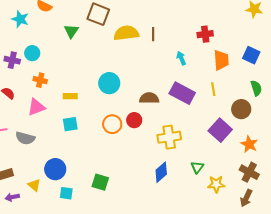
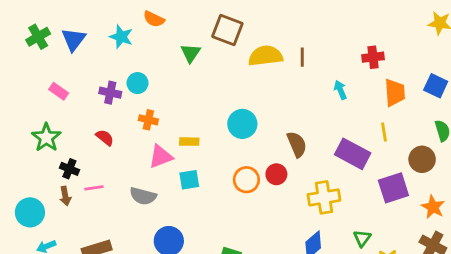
purple rectangle: (182, 93) -> (353, 154), moved
brown semicircle: (149, 98) -> (297, 144), turned 66
pink triangle: (36, 107) -> (161, 157), moved
purple square: (220, 130) -> (393, 188), turned 30
gray semicircle: (25, 138) -> (143, 196), moved

